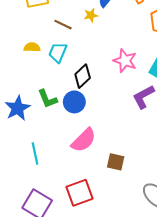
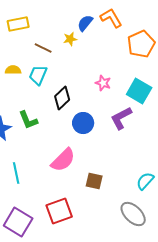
pink star: (125, 61) -> (103, 83), size x0.7
blue circle: (74, 102) -> (83, 123), moved

